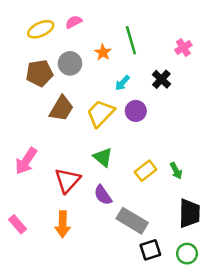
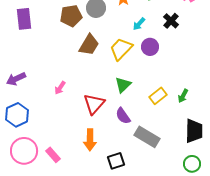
green triangle: (103, 157) -> (123, 85), turned 36
pink arrow: (26, 161) -> (60, 88), size x0.6
green arrow: (176, 171) -> (183, 96), turned 56
pink rectangle: (18, 224) -> (53, 155), moved
black square: (150, 250) -> (116, 161), moved

